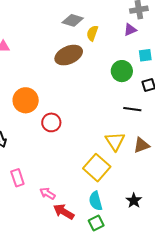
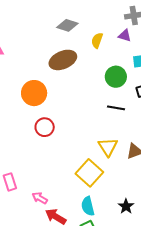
purple triangle: (130, 30) -> (125, 36), turned 40
yellow semicircle: (92, 33) -> (97, 40), moved
orange circle: (26, 100) -> (34, 93), moved
black line: (132, 109) -> (116, 108), moved

